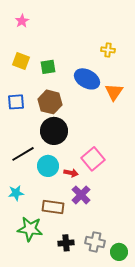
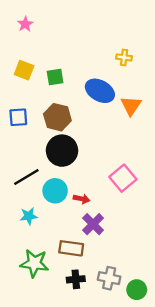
pink square: (93, 159) -> (123, 178), moved
cyan star: (16, 193) -> (29, 216), moved
brown rectangle: (53, 207) -> (71, 248), moved

